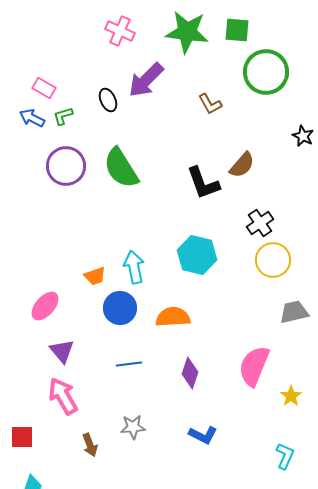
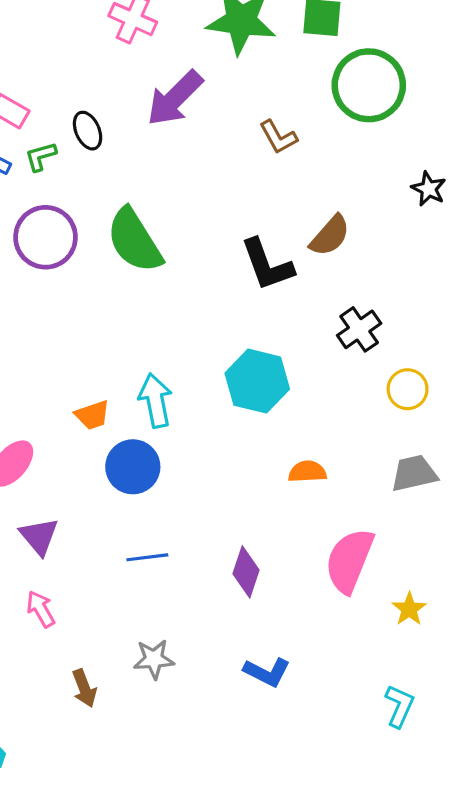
black ellipse: (108, 100) -> (88, 131), moved
yellow circle: (273, 260) -> (408, 389), moved, size x0.7
orange semicircle: (173, 317) -> (307, 472), moved, size x0.7
pink arrow: (63, 396) -> (41, 609), size x0.6

